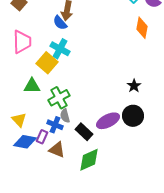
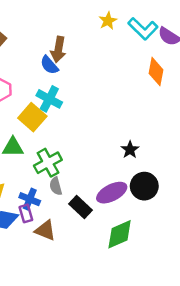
black star: (134, 86) -> (130, 150), moved
blue cross: (55, 125) -> (30, 199), moved
purple rectangle: (42, 137) -> (26, 213), turned -40
green diamond: (89, 160) -> (120, 234), moved

